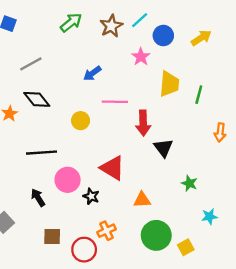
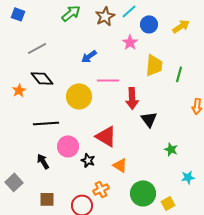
yellow circle: (81, 121) -> (79, 96), size x1.6
orange triangle: (142, 200) -> (120, 165), moved, turned 35
brown square: (52, 237) -> (47, 199), moved

